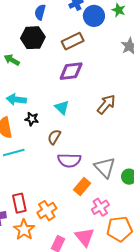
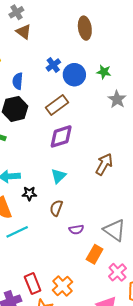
green star: (119, 10) -> (104, 72), moved
cyan triangle: (62, 107) -> (58, 176), turned 42
purple semicircle: (69, 160) -> (76, 230), size x0.6

